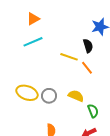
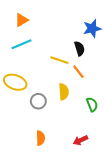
yellow ellipse: (27, 93) -> (15, 82), moved
yellow semicircle: (76, 96) -> (64, 92), moved, turned 63
green semicircle: (93, 111) -> (92, 104), moved

